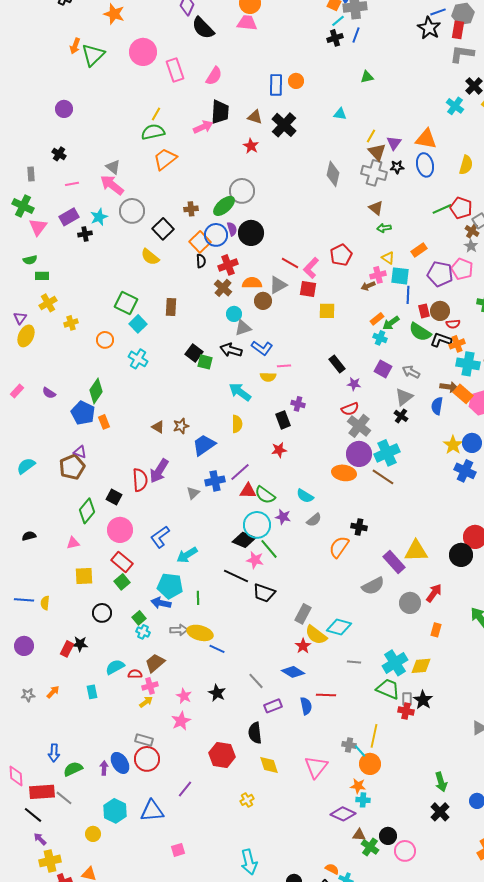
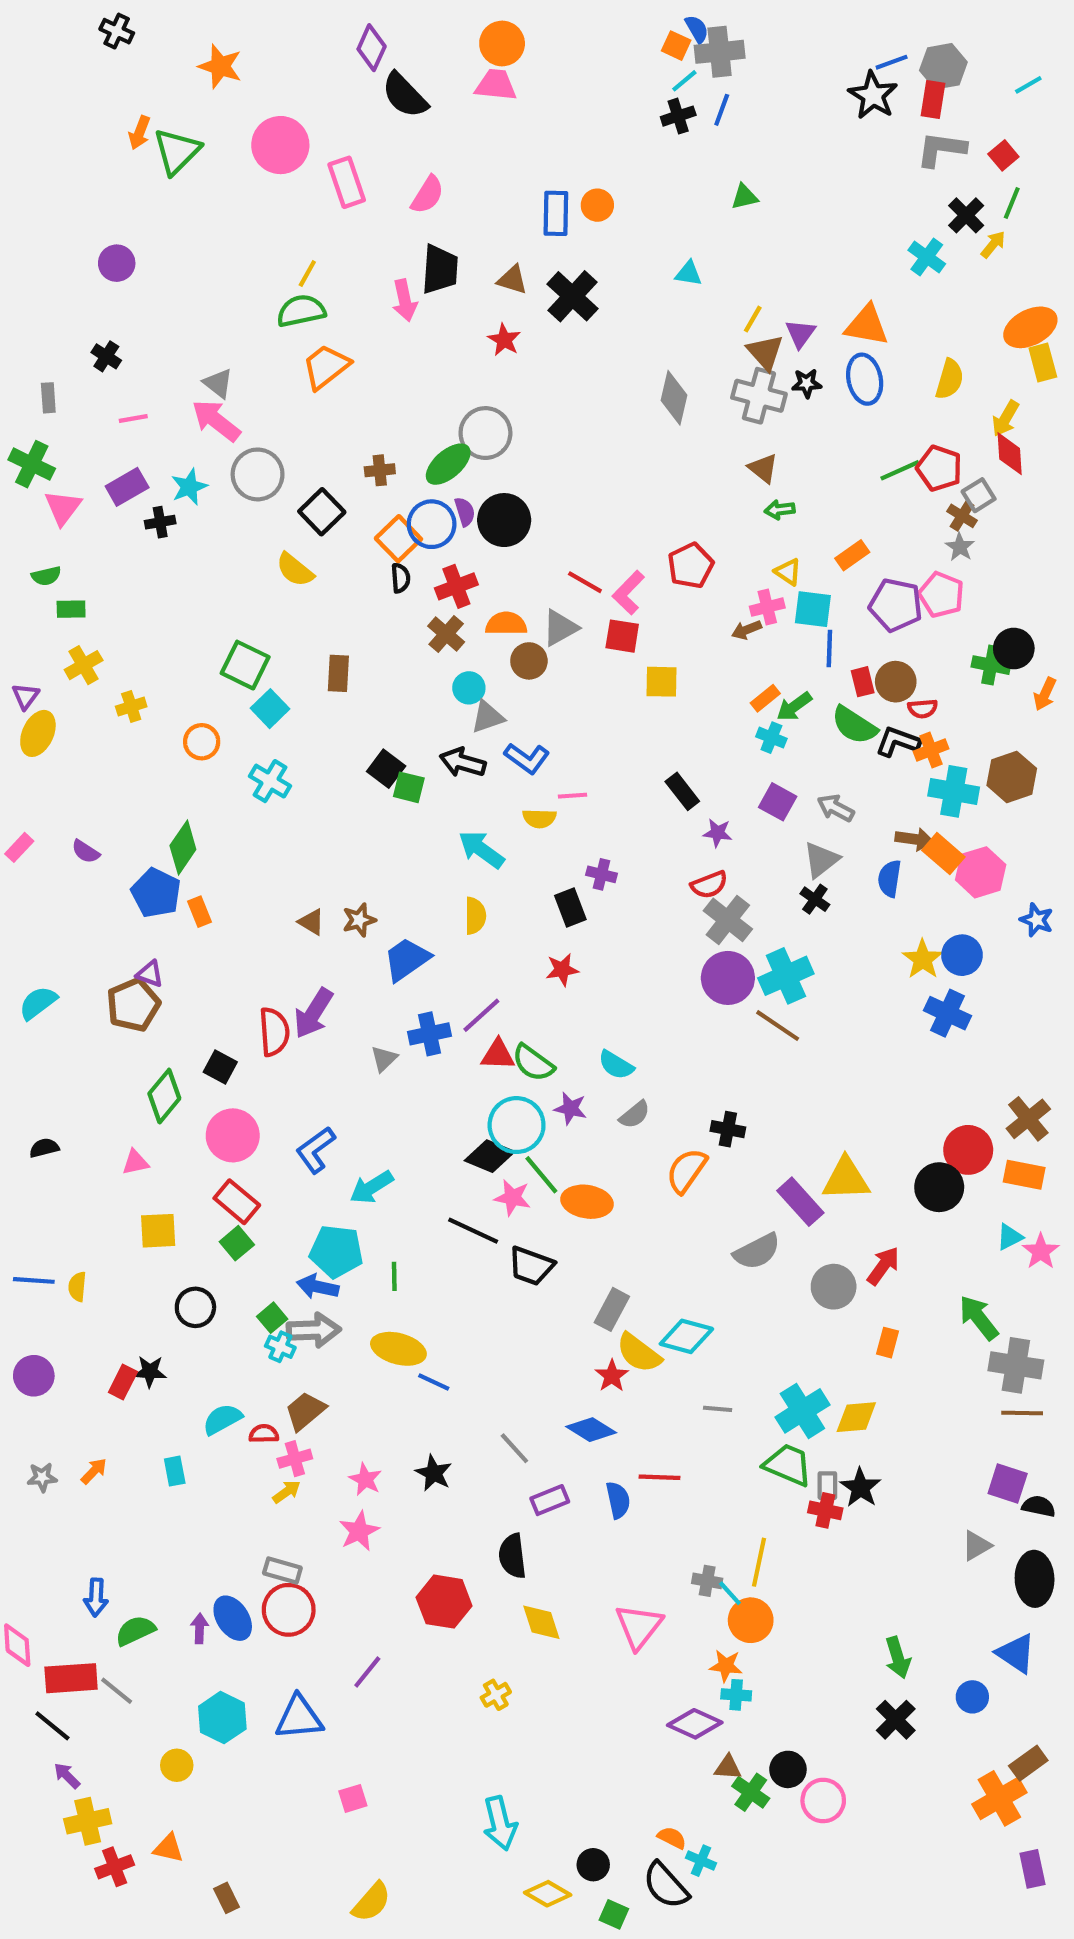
pink arrow: (203, 127) -> (405, 300), turned 102
orange ellipse: (344, 473) -> (587, 1202), moved
gray arrow: (179, 630) -> (314, 1330), moved, size x1.4

